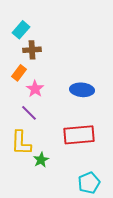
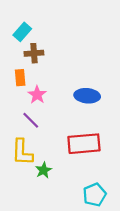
orange rectangle: (19, 73) -> (20, 78), turned -42

